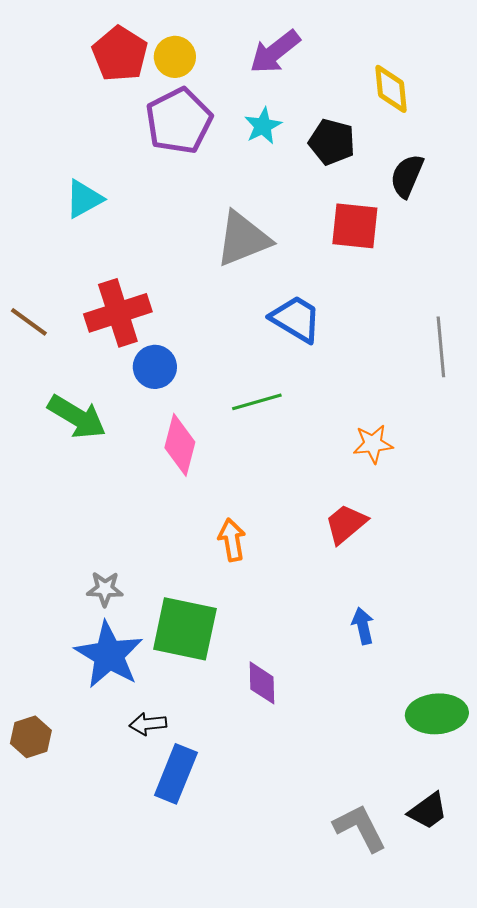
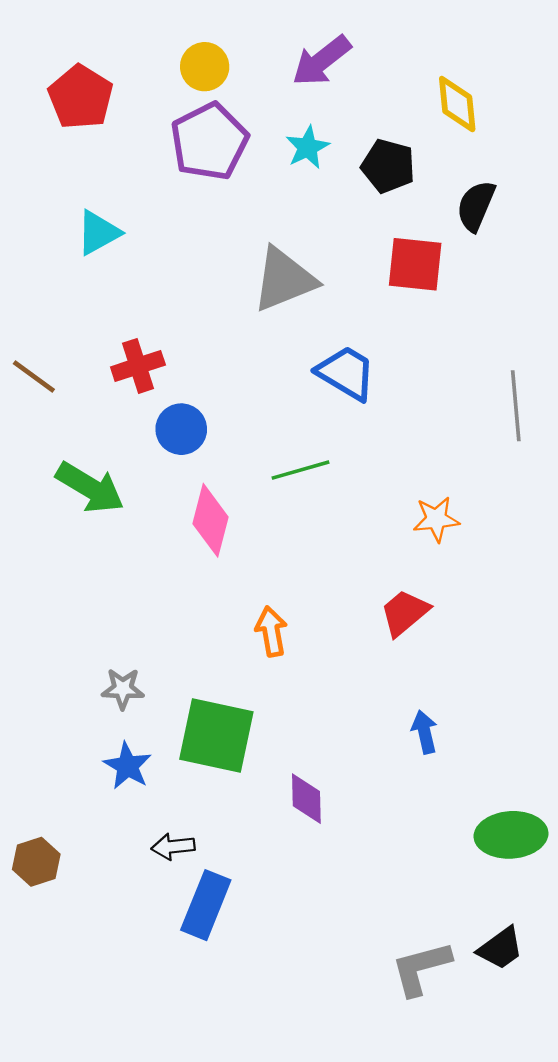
red pentagon: (120, 54) -> (81, 97), moved
red cross: (118, 313) -> (138, 366), size x0.7
blue star: (109, 655) -> (127, 766), size x0.6
gray L-shape: (360, 828) -> (421, 968), turned -78

